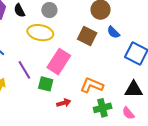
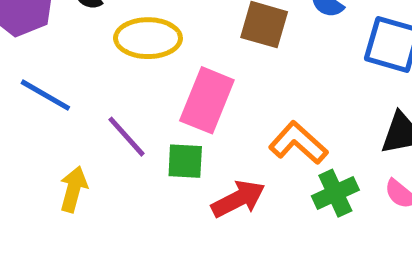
orange L-shape: (92, 85) -> (298, 143), turned 30
red arrow: (64, 103) -> (238, 199), size x1.5

